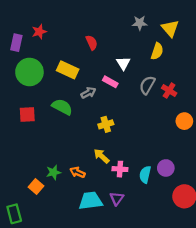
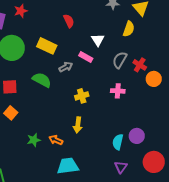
orange circle: (184, 121) -> (154, 79), moved
yellow arrow: (101, 156) -> (78, 125), turned -126
pink cross: (120, 169) -> (118, 91), moved
orange square: (36, 187) -> (11, 113), moved
purple triangle: (117, 199) -> (121, 167), moved

